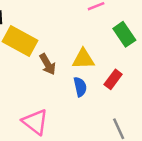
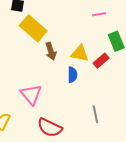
red rectangle: (113, 79) -> (101, 61), moved

